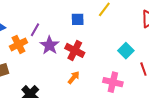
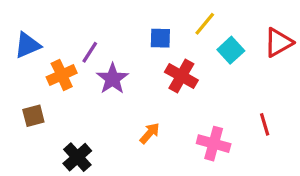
red cross: (75, 50) -> (181, 76), moved
cyan square: (126, 51) -> (231, 50), moved

